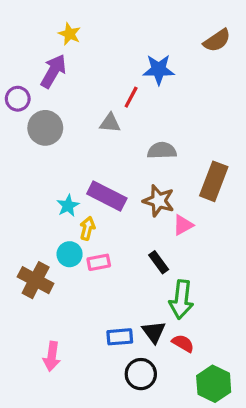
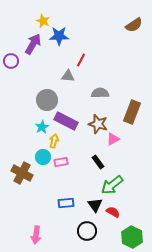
blue star: (159, 70) -> (59, 36), moved
gray circle: (45, 128) -> (47, 100), moved
green arrow: (181, 300) -> (112, 185), turned 45
blue rectangle: (120, 337) -> (66, 203), moved
pink arrow: (52, 356) -> (36, 235), moved

